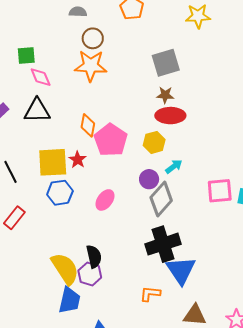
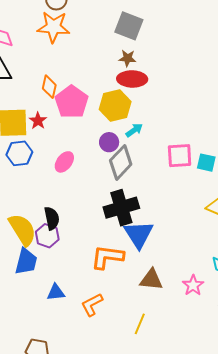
gray square: (166, 63) -> (129, 26), turned 36
yellow hexagon: (154, 142) -> (115, 105), size x1.4
orange L-shape: (150, 294) -> (107, 257), size x1.6

